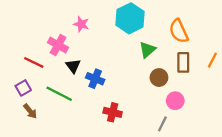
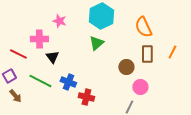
pink cross: (58, 45) -> (39, 39), turned -30
green triangle: (147, 50) -> (96, 43), moved
blue cross: (95, 79) -> (68, 82), moved

